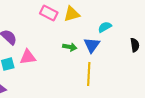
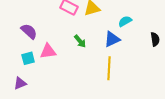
blue triangle: (92, 45) -> (112, 39), turned 30
green arrow: (70, 47) -> (80, 41), moved, turned 40

